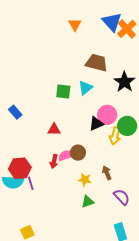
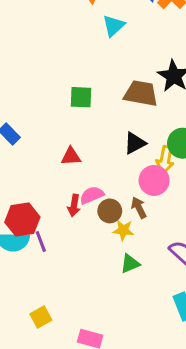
brown trapezoid: (97, 63) -> (141, 93), moved
cyan triangle: (85, 88) -> (114, 26), moved
pink circle: (107, 115) -> (154, 180), moved
brown circle: (78, 153) -> (110, 211), moved
brown arrow: (107, 173) -> (139, 208), moved

